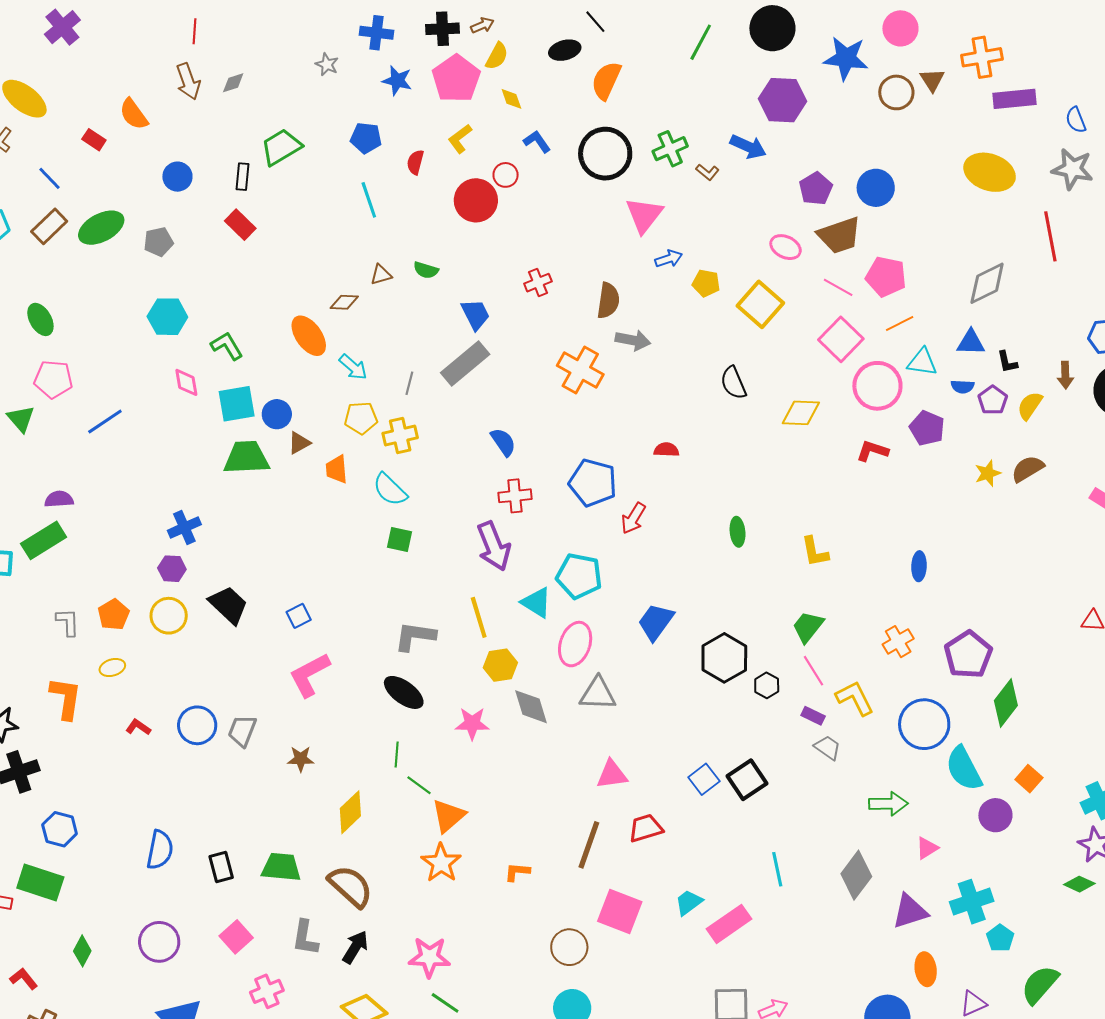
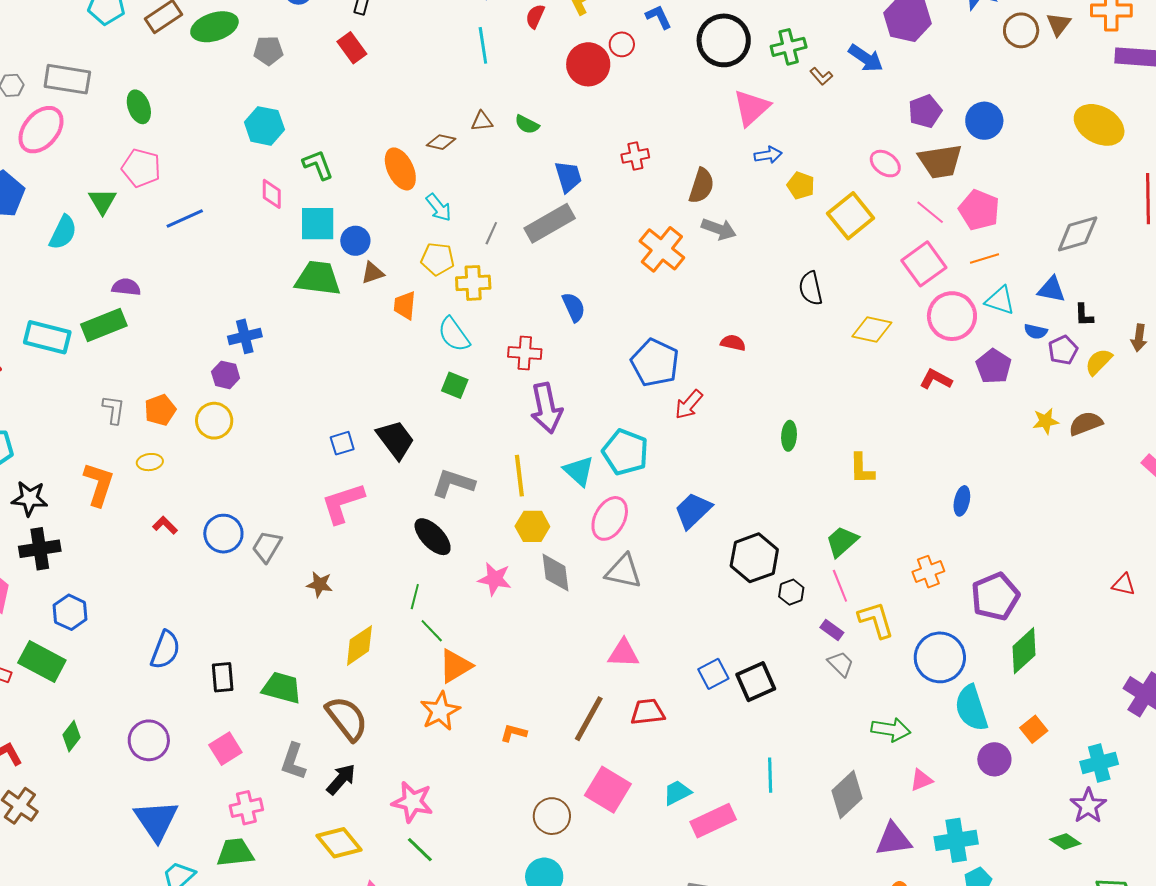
red cross: (515, 496) -> (525, 353), moved
black trapezoid: (228, 605) -> (395, 440), moved

